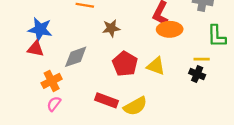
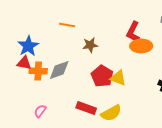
blue star: (40, 29) -> (28, 46), turned 30
yellow triangle: (156, 66) -> (118, 78), moved
orange cross: (52, 81) -> (38, 71), moved, turned 30

